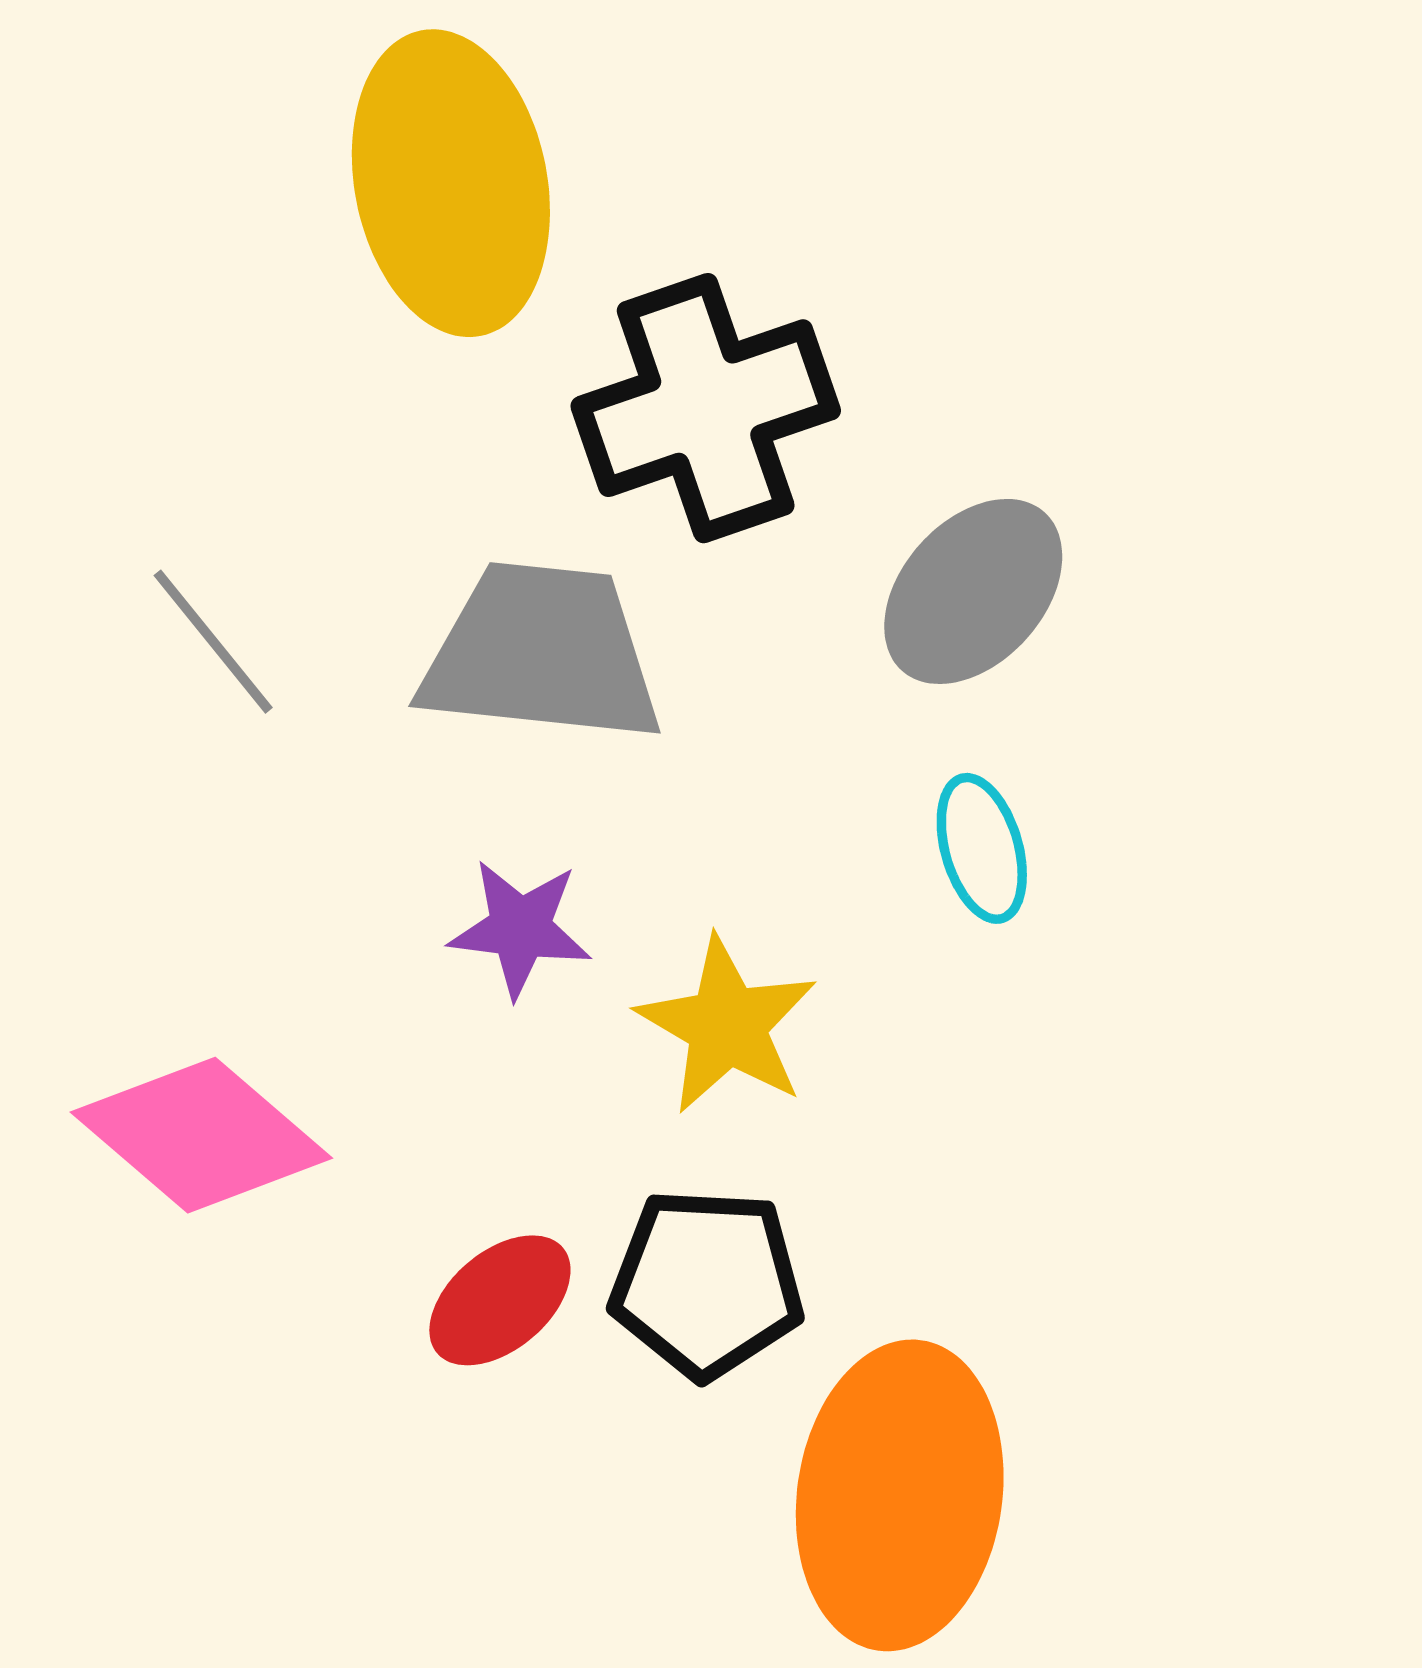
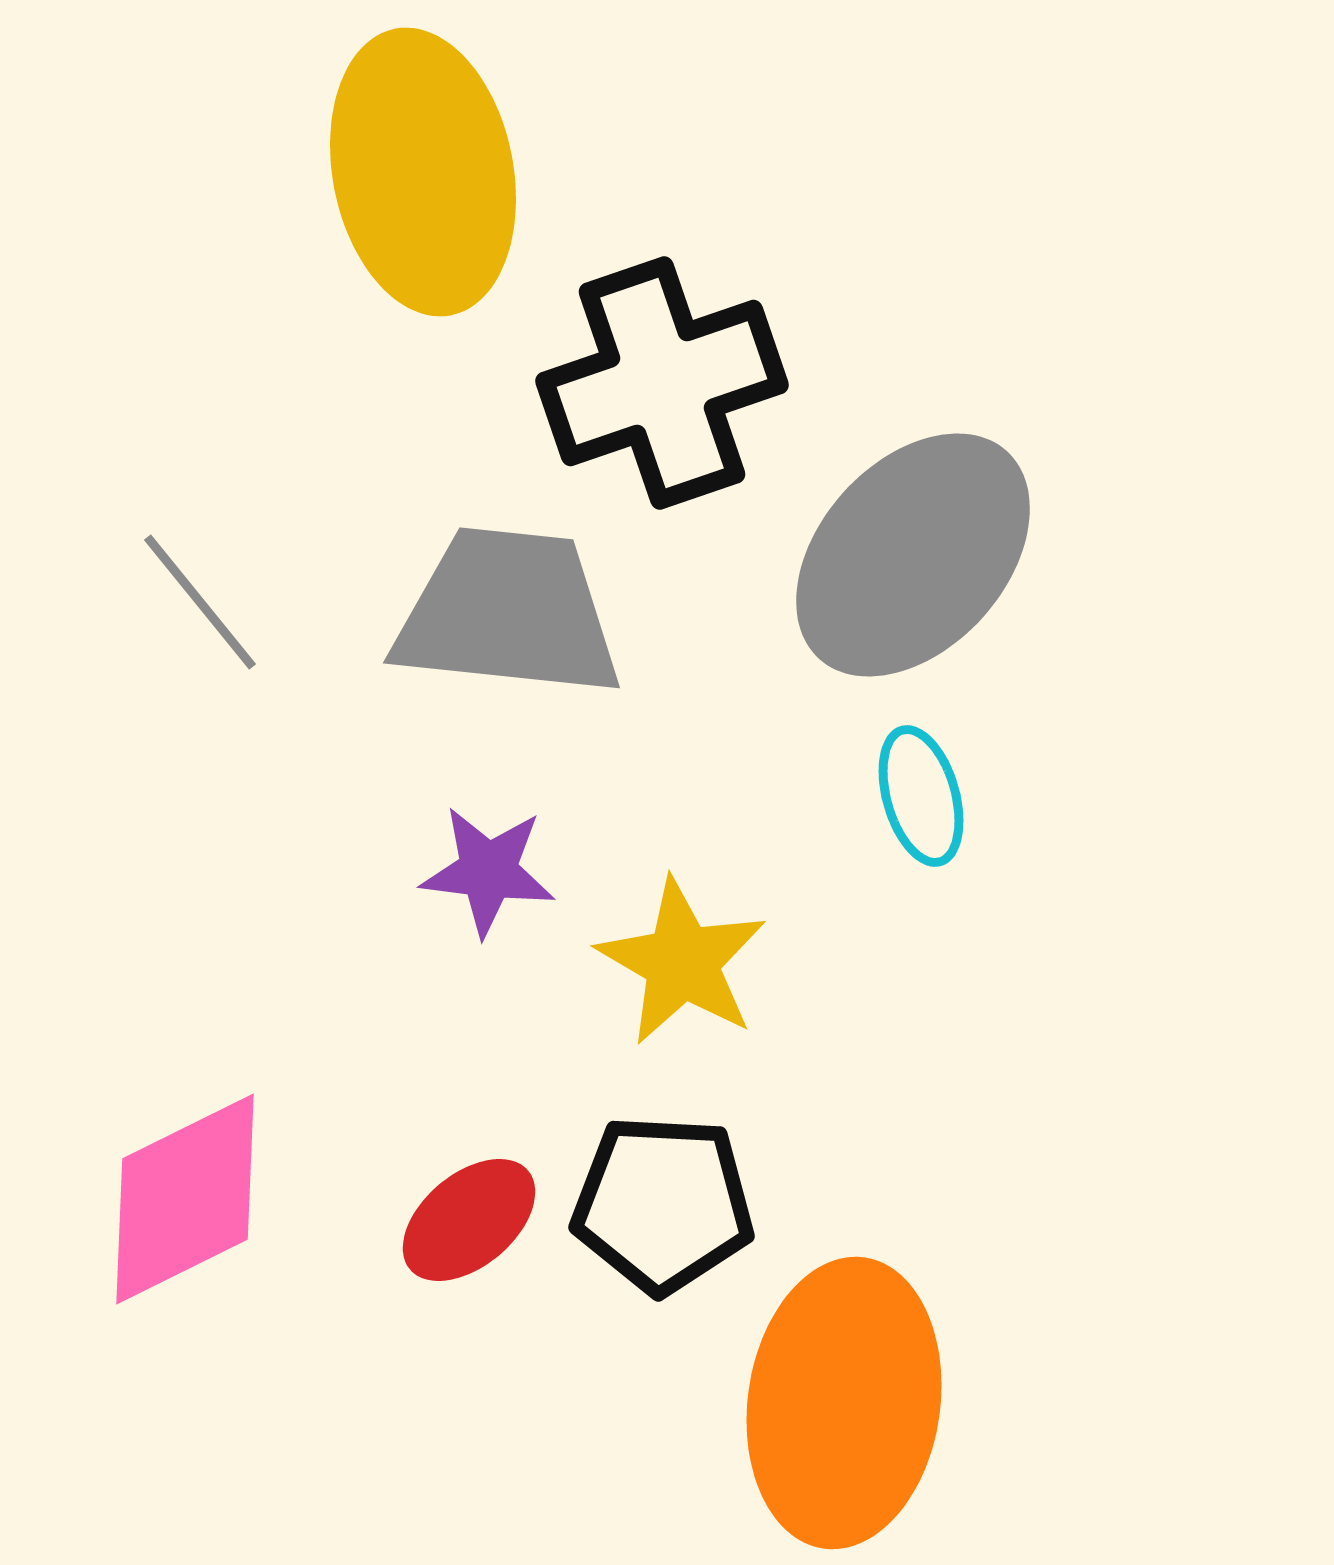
gray ellipse: (973, 591) -> (913, 555), size x1.4
pink diamond: (201, 1135) -> (185, 1199), moved, turned -67

